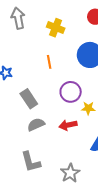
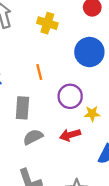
orange line: (49, 62) -> (39, 72), moved
gray rectangle: (29, 99) -> (22, 108), turned 42

